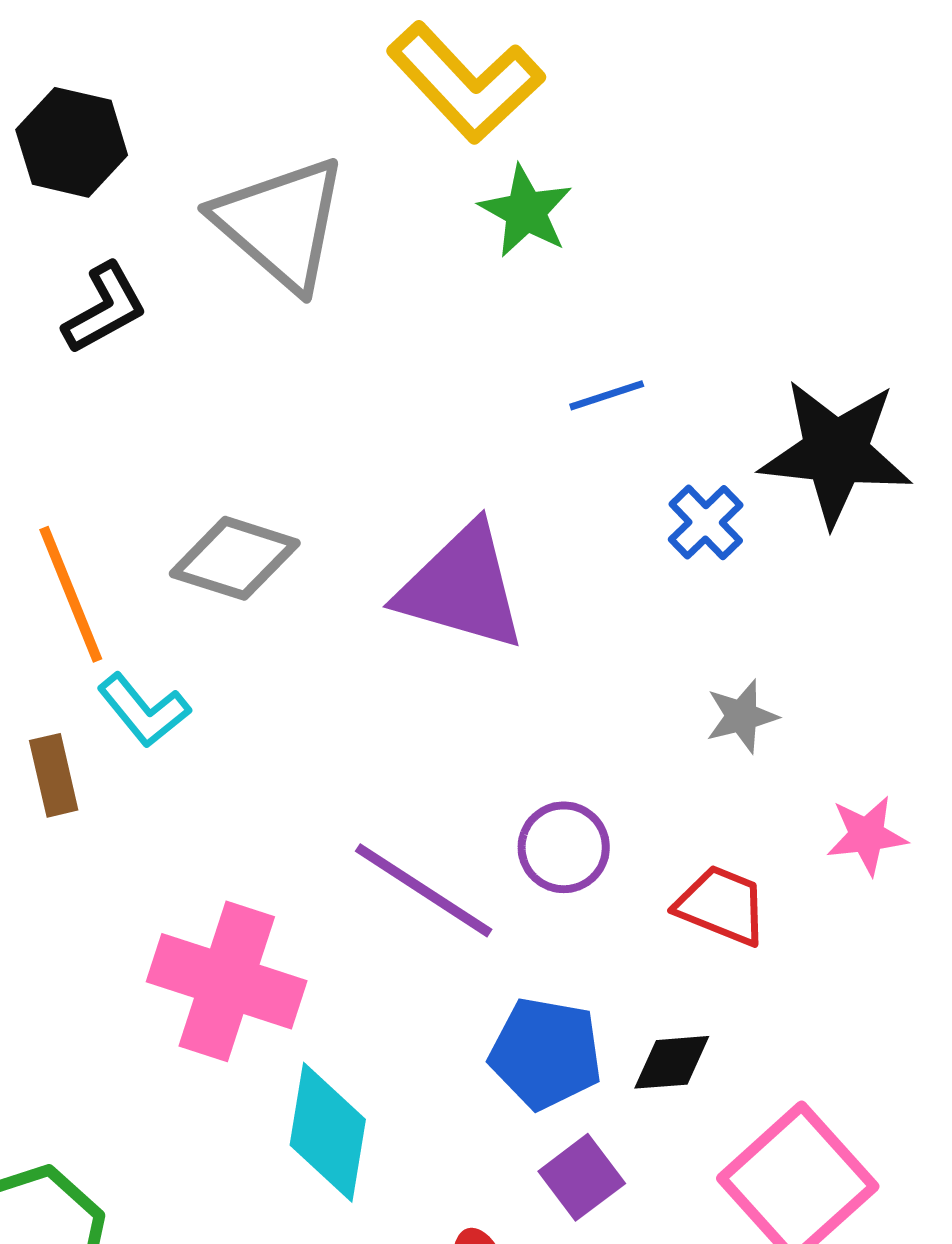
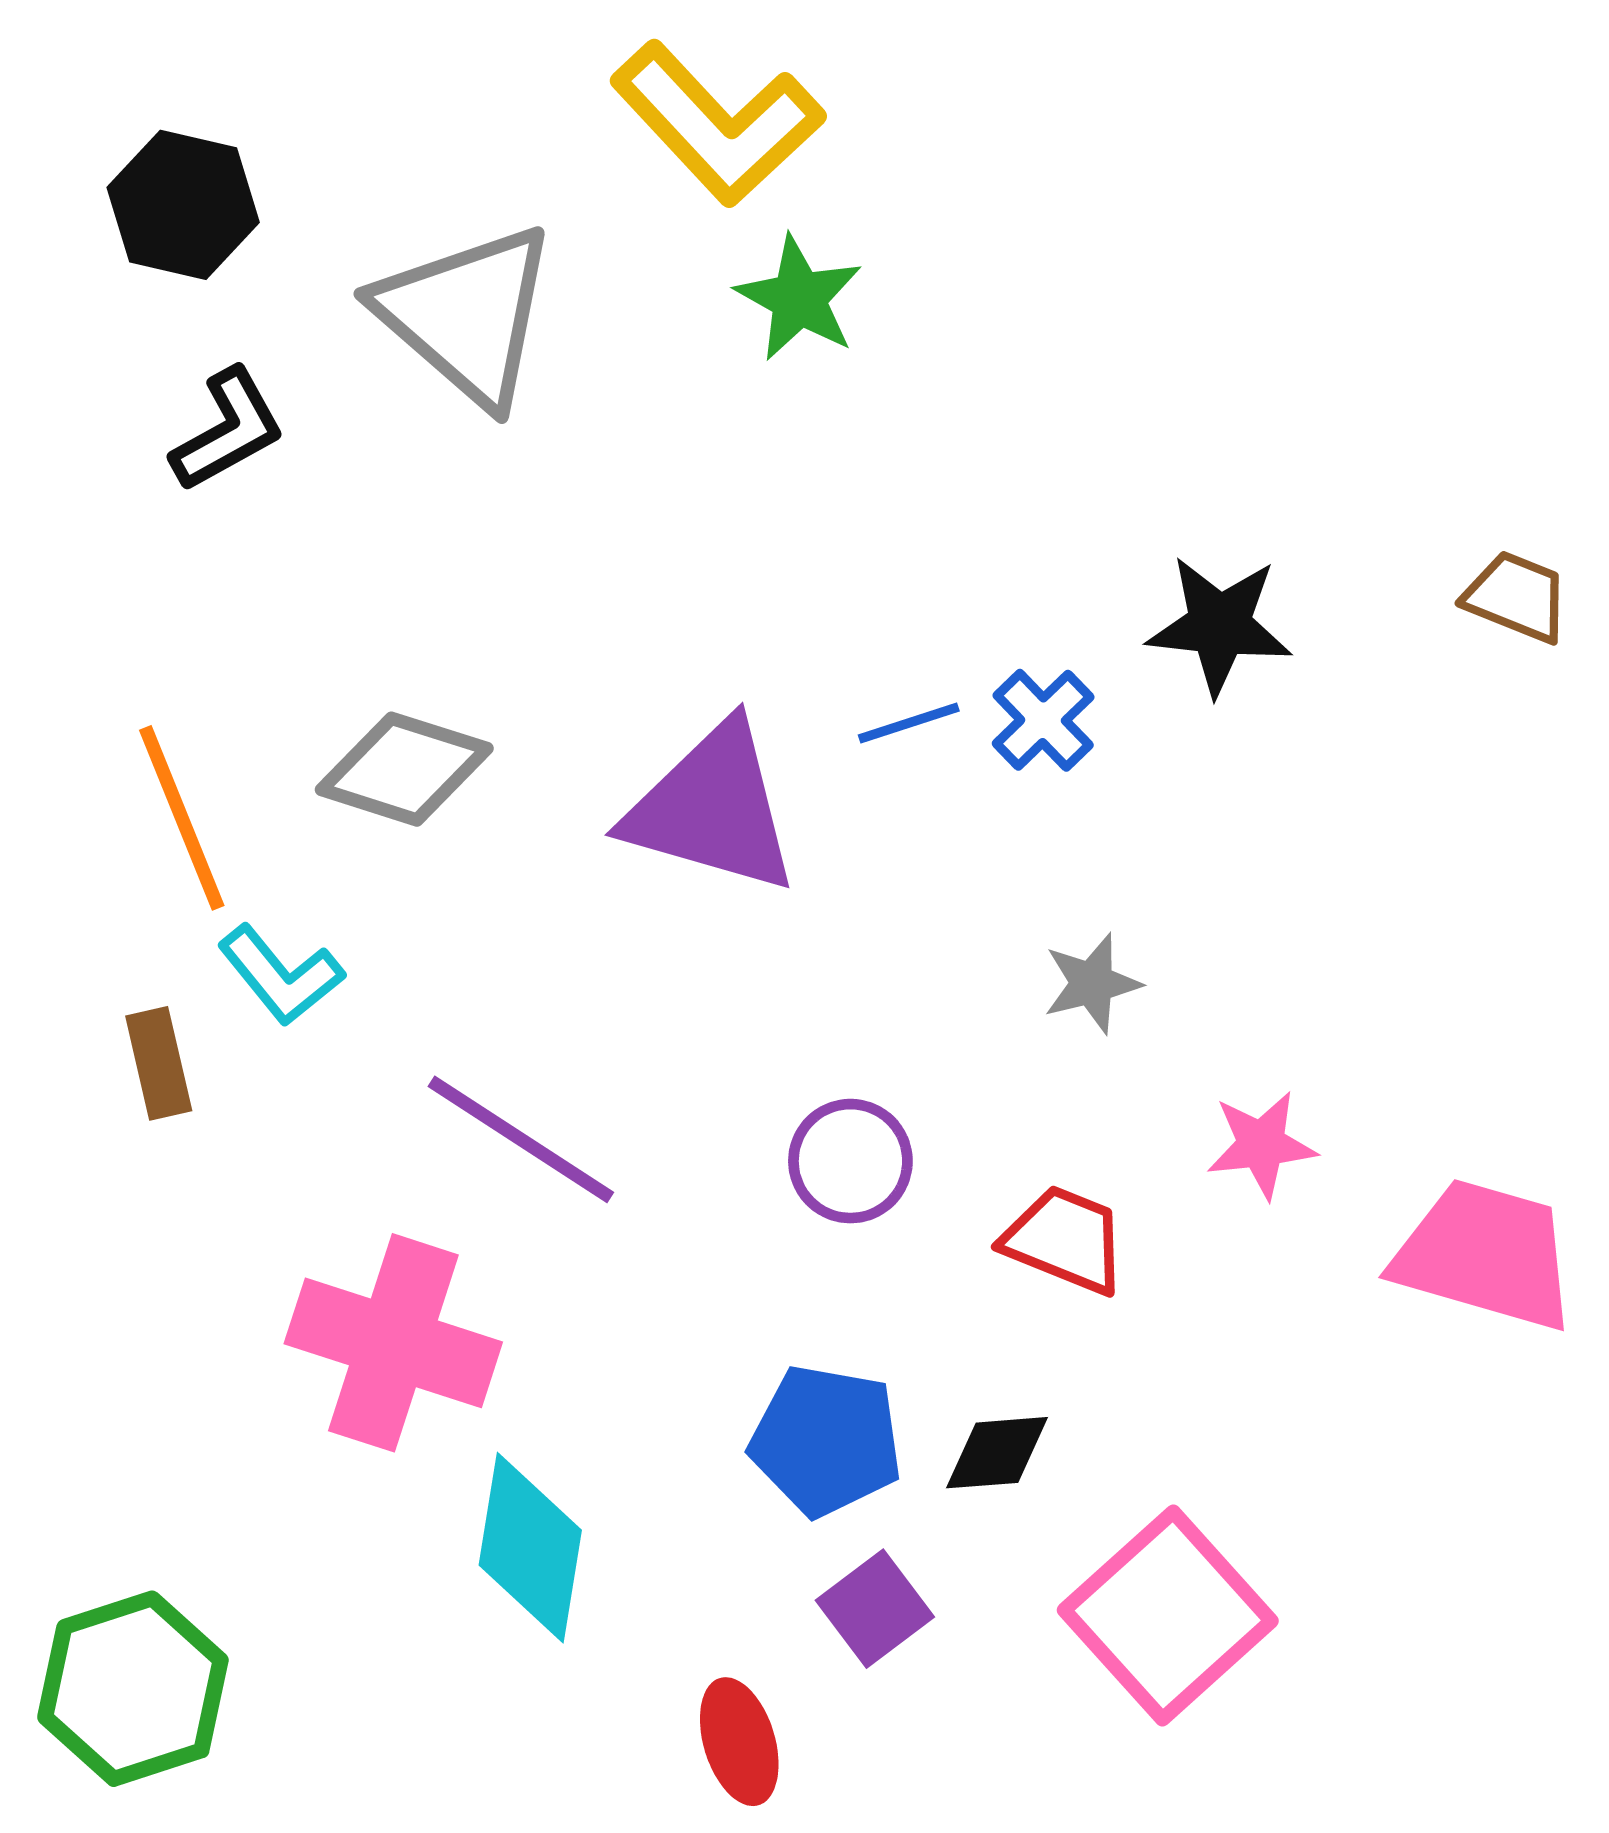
blue line: (607, 395) -> (909, 723), moved
black star: (836, 452) -> (1219, 625), size x0.7
purple line: (424, 890) -> (521, 1139), moved

